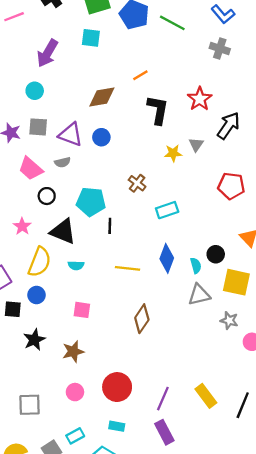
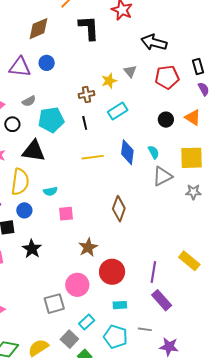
black arrow: (228, 126) -> (154, 42), moved, turned -95
gray triangle: (196, 145) -> (130, 71), moved
yellow star: (173, 153) -> (109, 81), moved
gray semicircle: (62, 162) -> (29, 101), moved
brown cross: (137, 183) -> (86, 95), turned -35
black line: (110, 226) -> (85, 123), moved
black circle: (216, 254) -> (166, 120), moved
cyan semicircle: (76, 265) -> (50, 191), moved
yellow line: (127, 268) -> (93, 157), moved
brown star: (73, 351) -> (88, 247), moved
pink circle: (75, 392) -> (77, 285), size x1.5
gray square: (30, 405) -> (54, 304), moved

